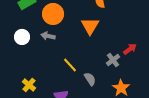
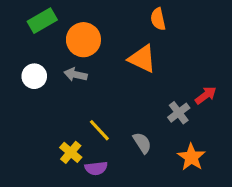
orange triangle: (90, 26) -> (142, 59), turned -36
yellow line: (70, 65) -> (99, 130), moved
yellow cross: (29, 85) -> (71, 152), moved

